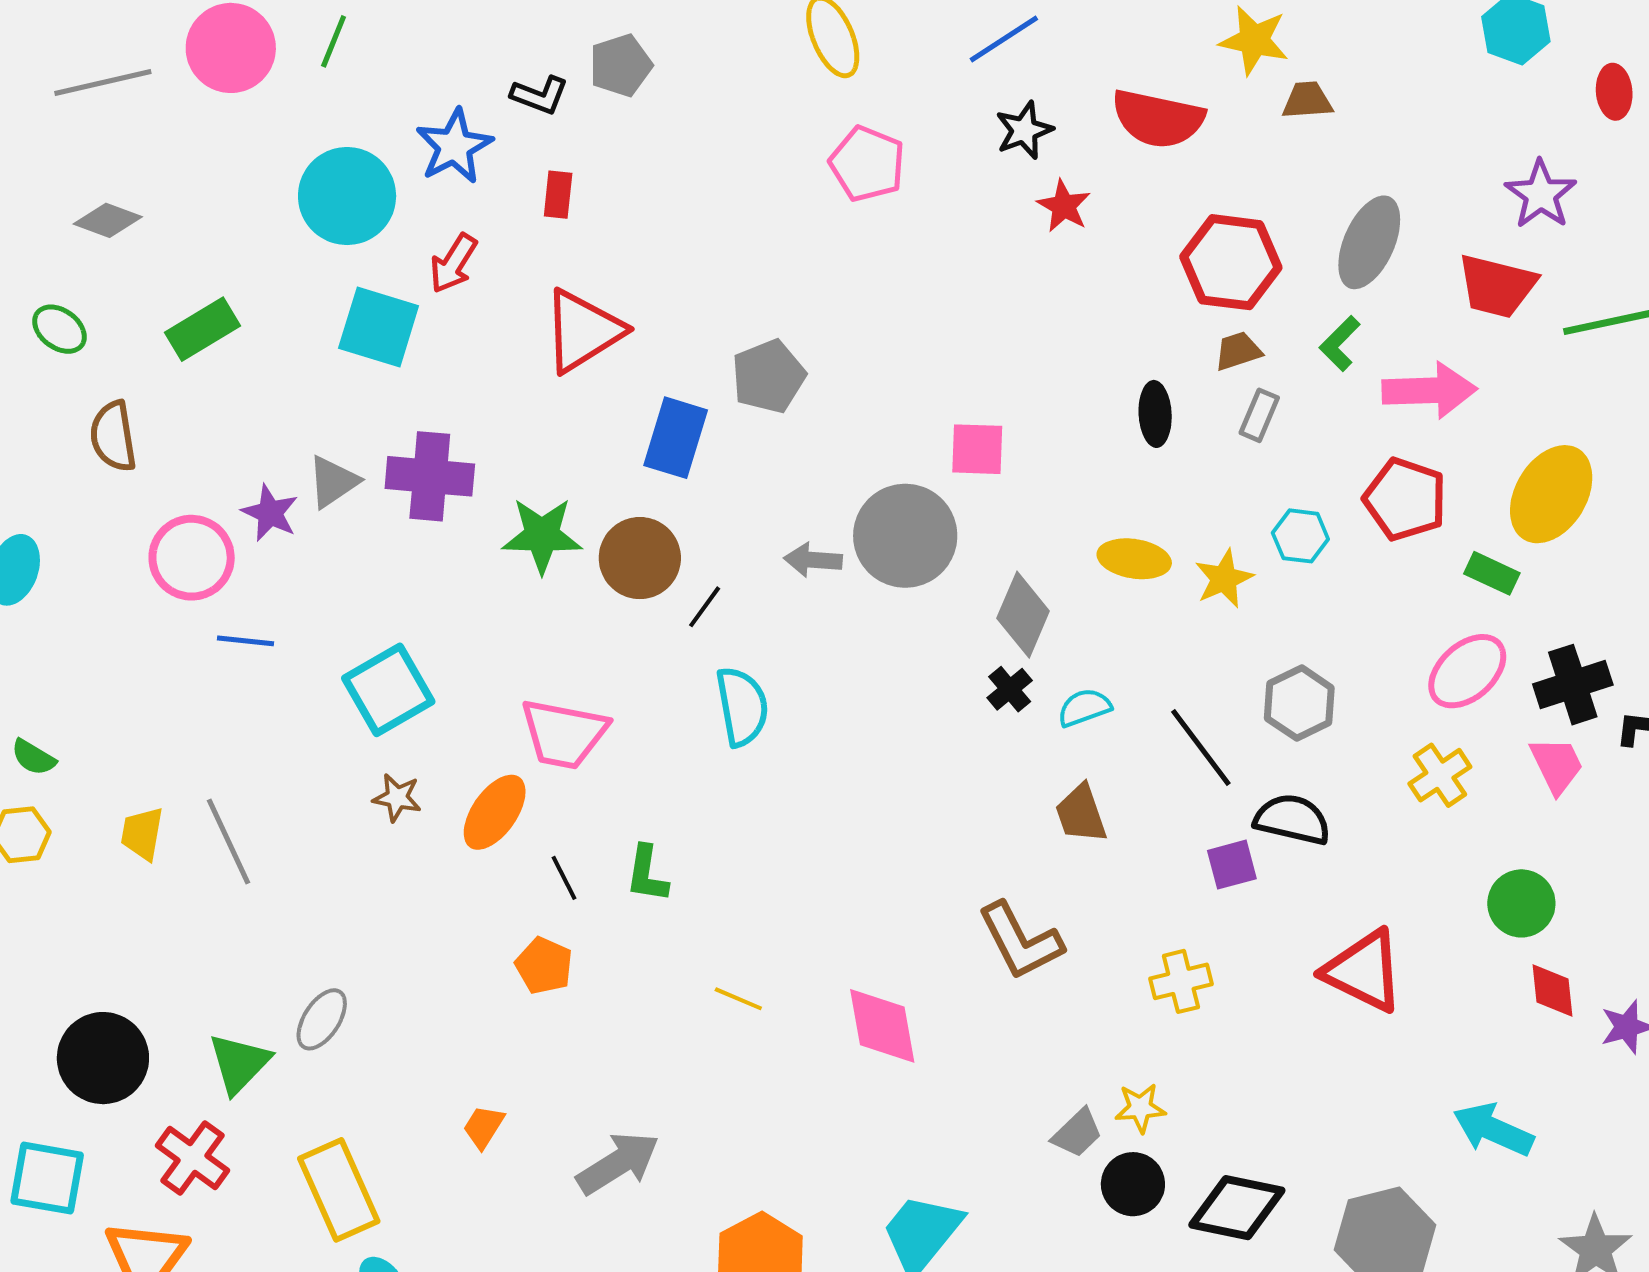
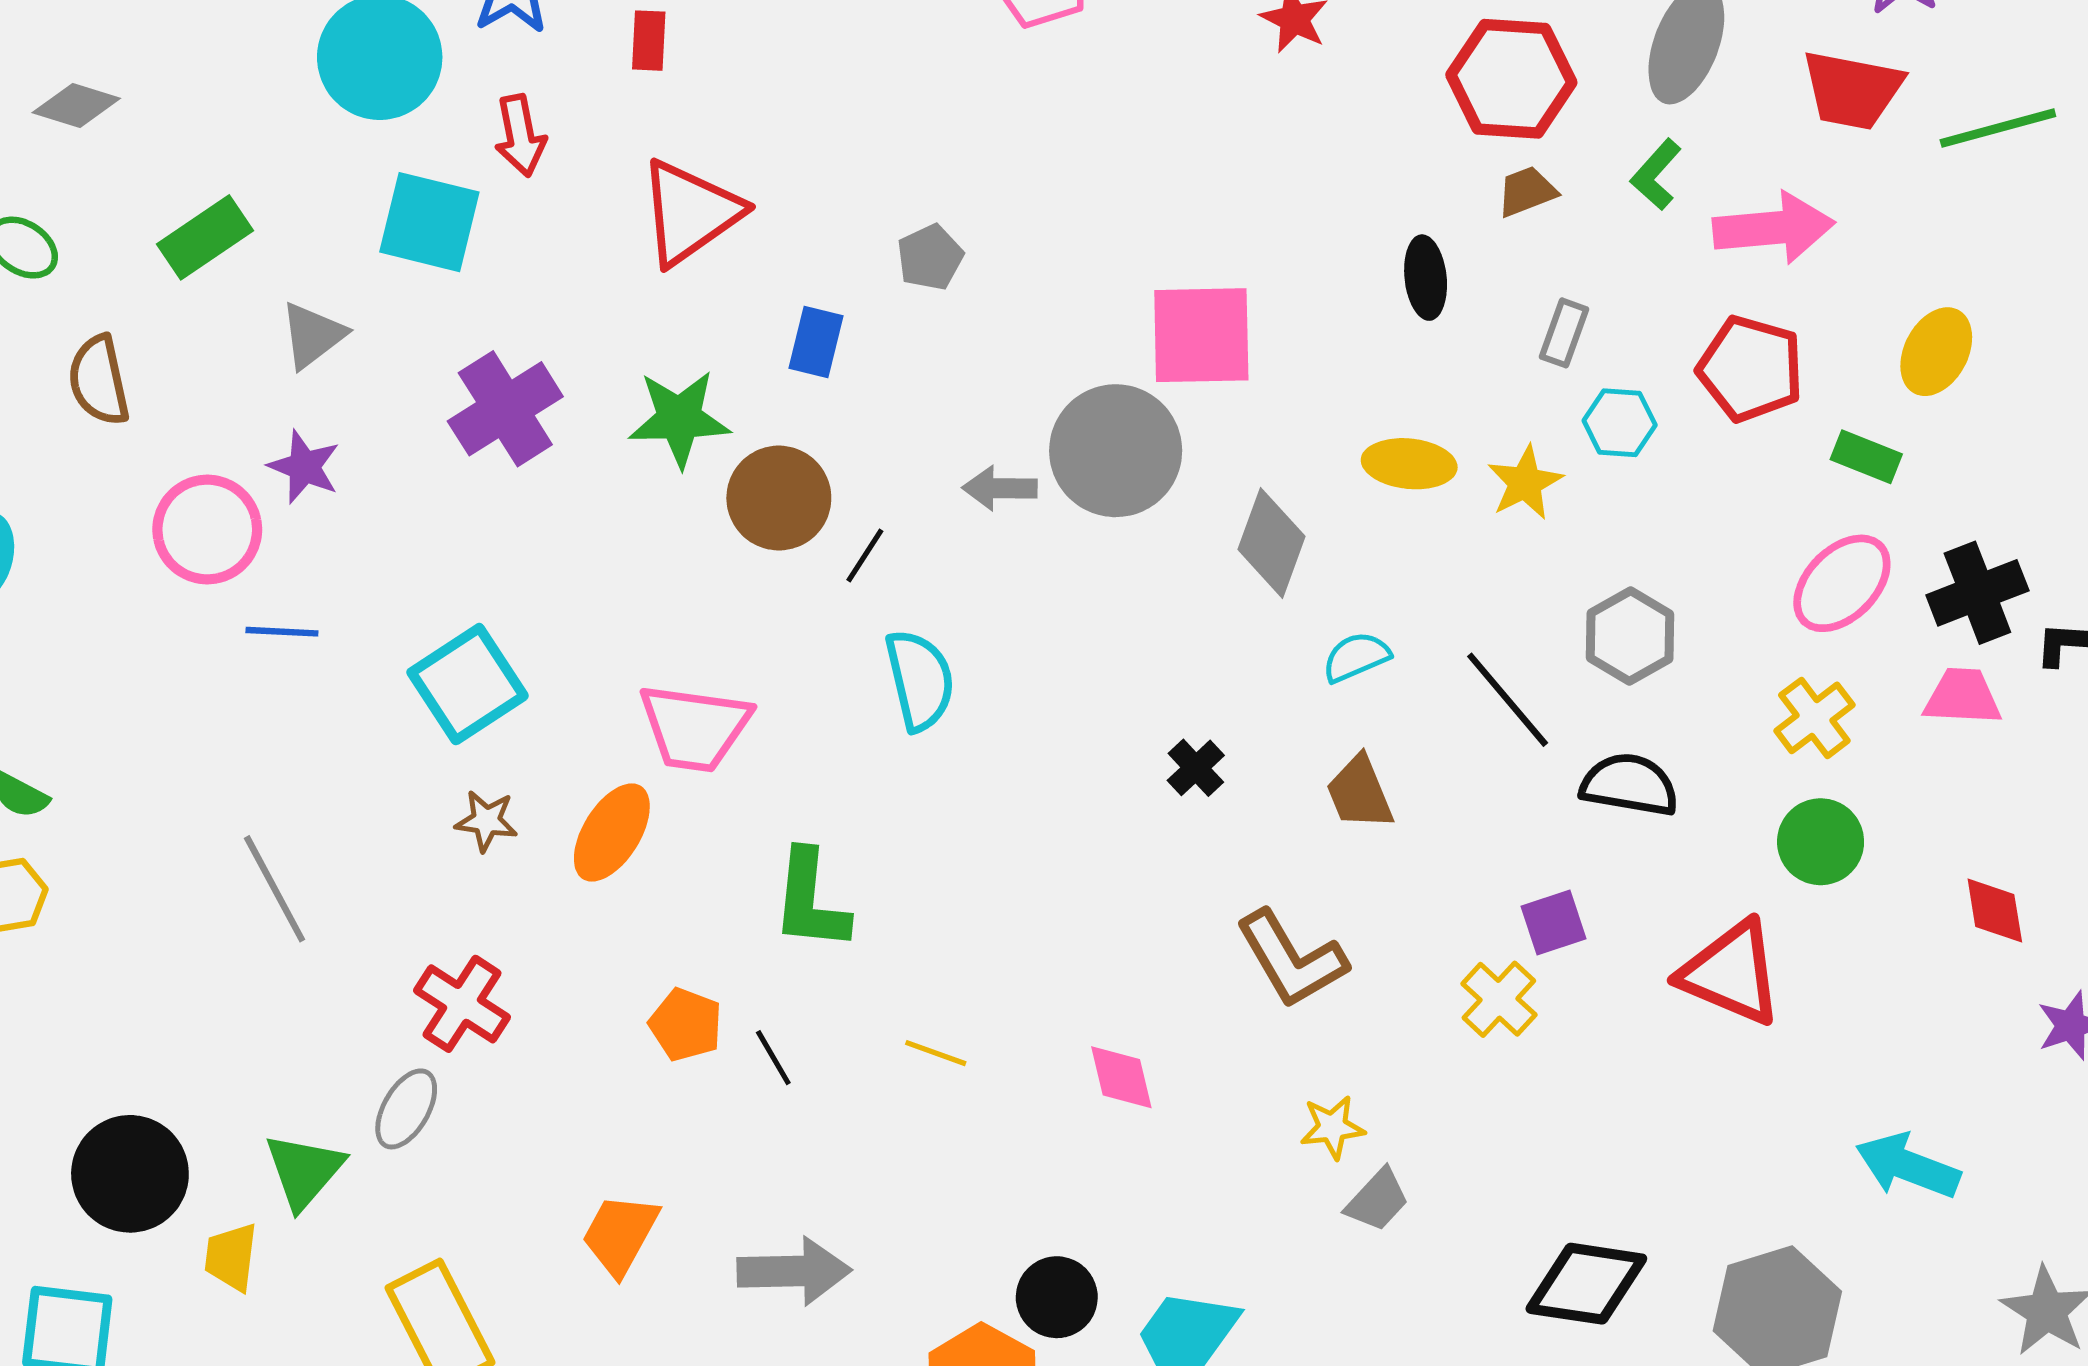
red arrow: (453, 263) -> (520, 136), turned -40
gray pentagon: (769, 376) -> (930, 257), size x0.7
gray rectangle: (1259, 415) -> (1564, 333), moved
blue rectangle: (676, 438) -> (816, 342), size x0.7
pink square: (977, 449) -> (1201, 335), size x1.5
purple cross: (430, 476) -> (505, 409), turned -34
gray triangle: (333, 482) -> (313, 335), moved
yellow ellipse: (1551, 494) -> (1936, 352), size x0.7
green star: (542, 535) -> (679, 419), moved
black cross: (1010, 689) -> (1196, 768), moved
pink trapezoid: (1557, 765) -> (1963, 697), turned -58
yellow trapezoid: (142, 834) -> (231, 1257), moved
purple square: (1232, 865) -> (1554, 922), moved
green L-shape: (647, 874) -> (810, 900), size x1.4
black line: (564, 878) -> (773, 1058), moved
green circle: (1521, 903) -> (1821, 842), moved
yellow cross: (1181, 981) -> (1499, 999), turned -30
red diamond: (1552, 990) -> (1995, 911), moved
pink diamond: (882, 1026) -> (1121, 1077), size x0.7
yellow star: (1140, 1108) -> (1332, 1127), moved
orange trapezoid: (484, 1127) -> (620, 1234), size x1.5
red cross: (192, 1158) -> (462, 1004), moved
gray arrow: (618, 1163) -> (794, 1271), turned 34
black circle: (1133, 1184) -> (1057, 1297), moved

